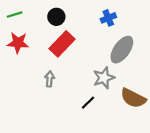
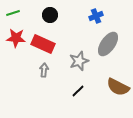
red rectangle: (62, 44) -> (43, 44), moved, turned 70
gray star: (104, 78) -> (79, 61), moved

